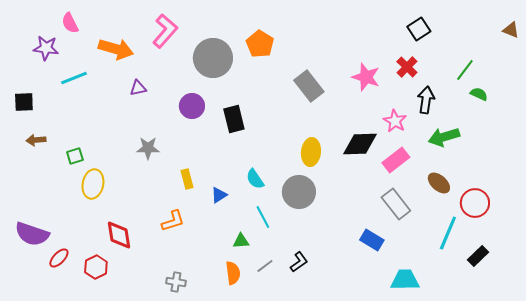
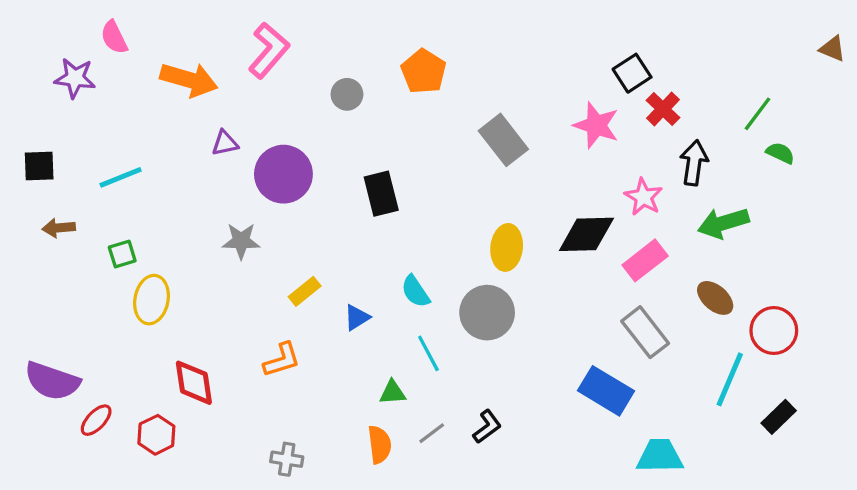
black square: (419, 29) -> (632, 73), moved
gray circle: (213, 58) -> (347, 94), size x0.5
cyan line: (74, 78) -> (121, 177), moved
purple circle: (192, 106) -> (283, 174), moved, size x1.4
yellow rectangle: (187, 179) -> (305, 291), turned 66
blue rectangle: (372, 240) -> (606, 391), size x1.4

